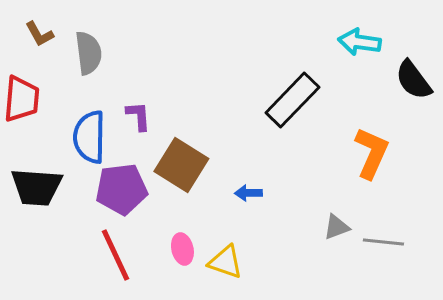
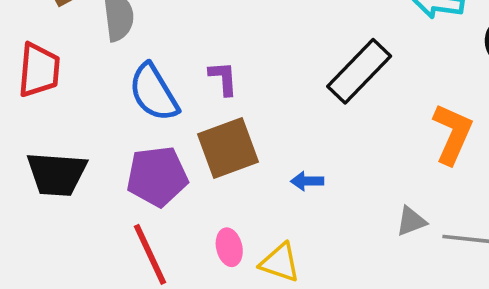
purple L-shape: (138, 116) -> (223, 78), moved
blue semicircle: (89, 137) -> (154, 92), moved, turned -32
brown square: (181, 165) -> (228, 148), turned 38

